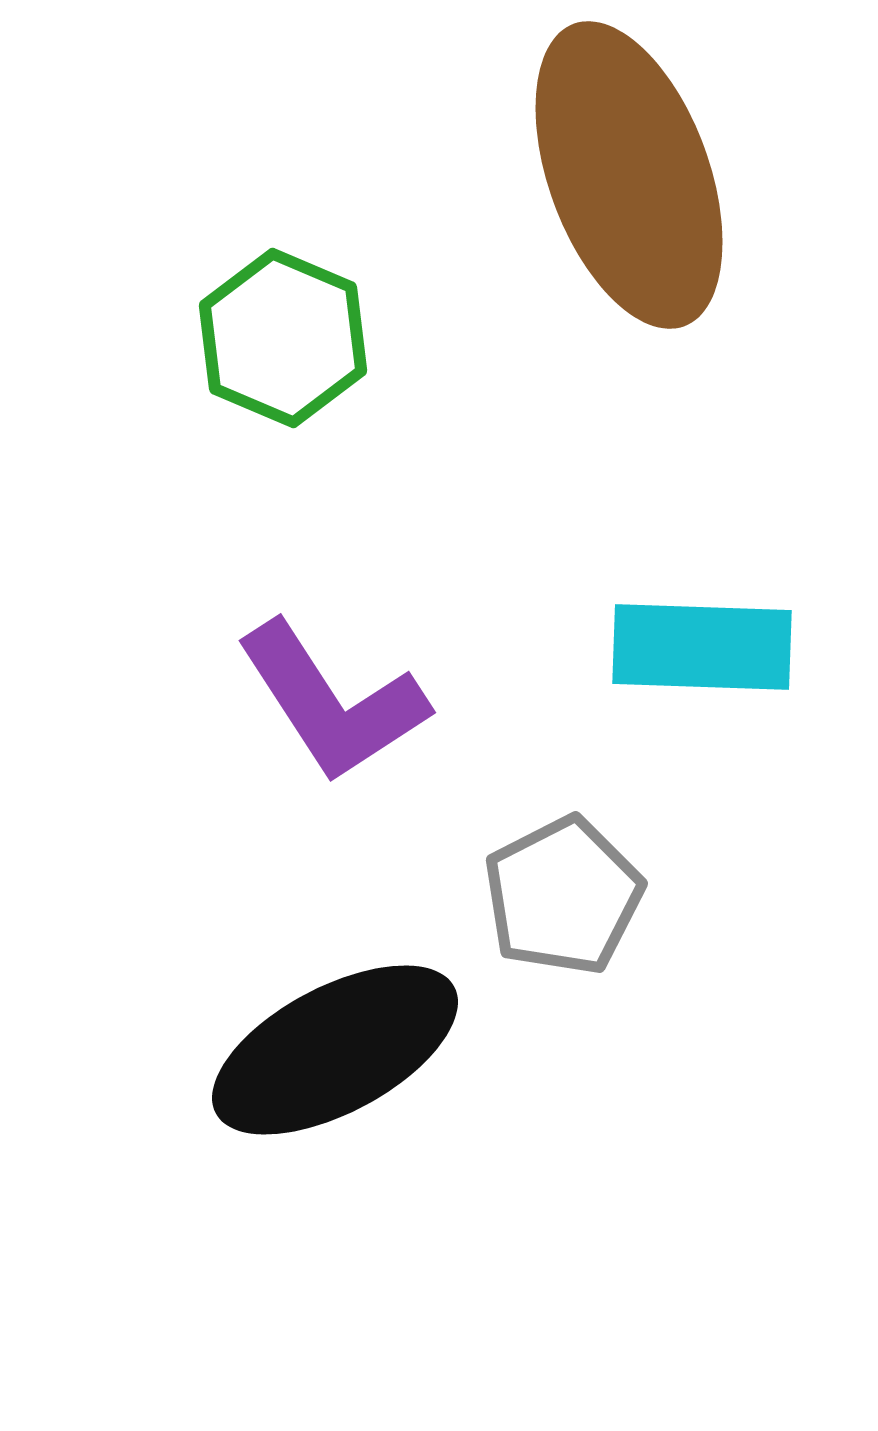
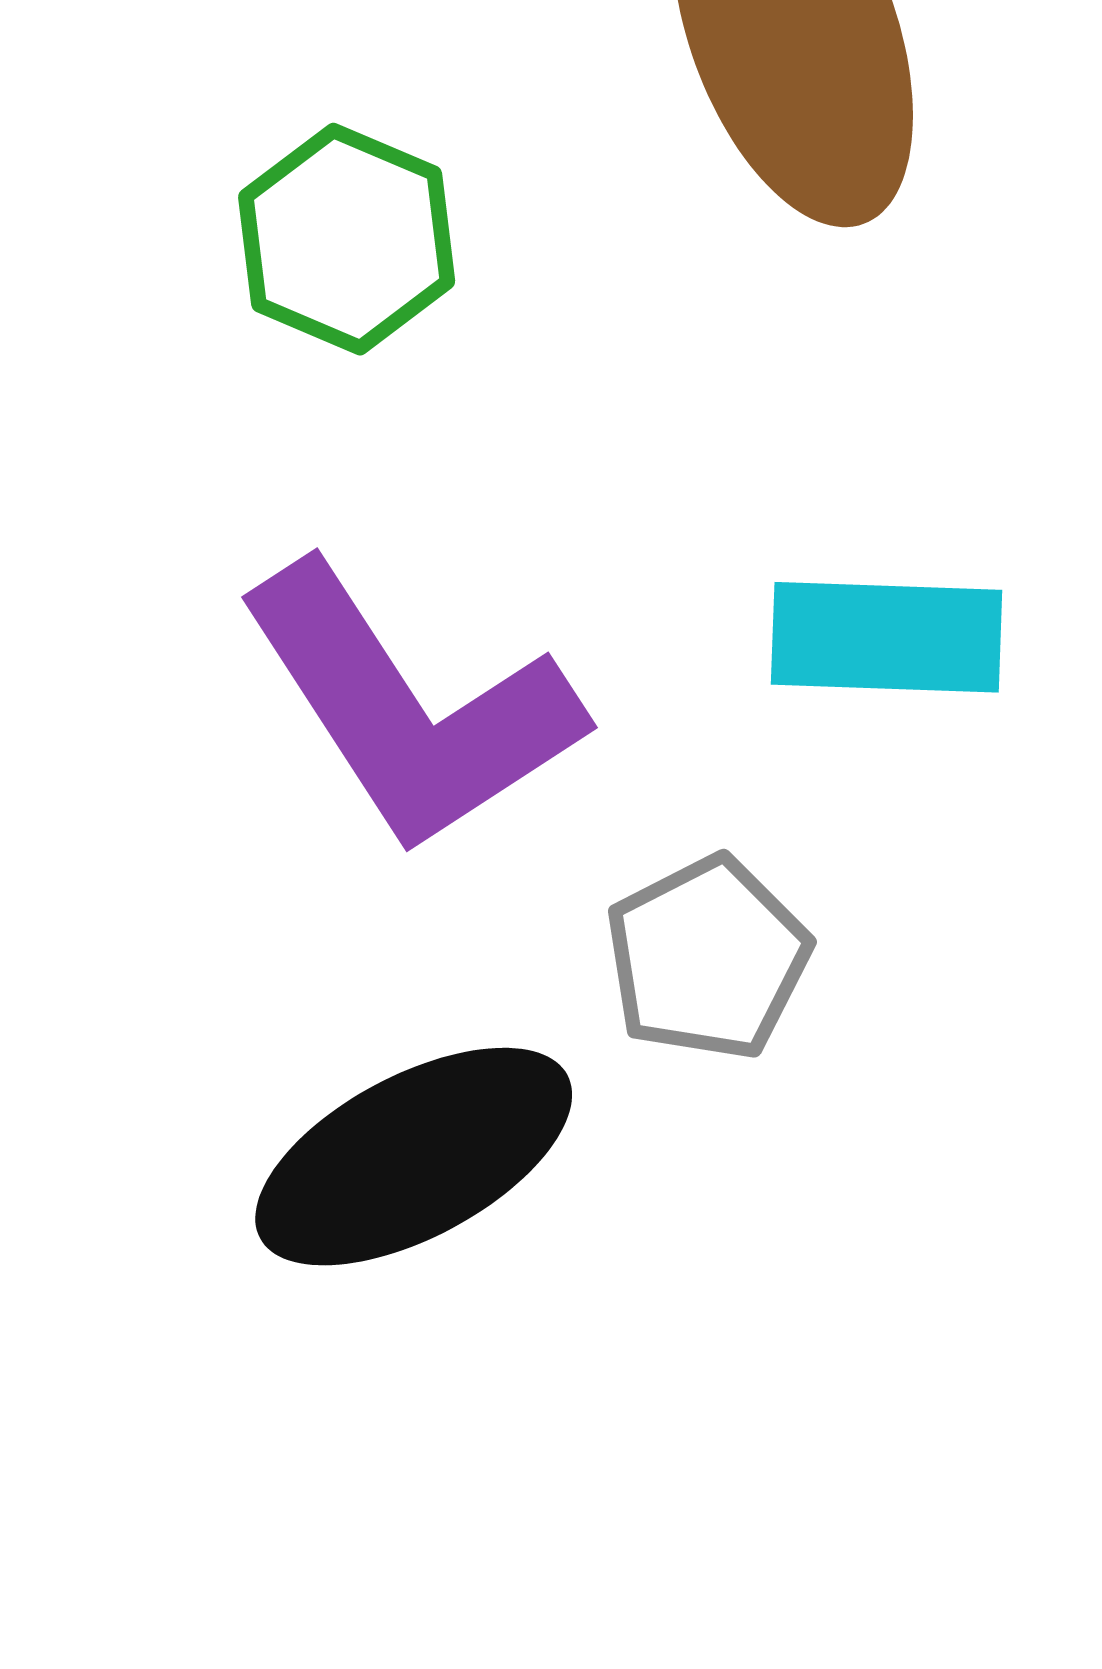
purple L-shape: (332, 702) -> (410, 708), size x1.4

